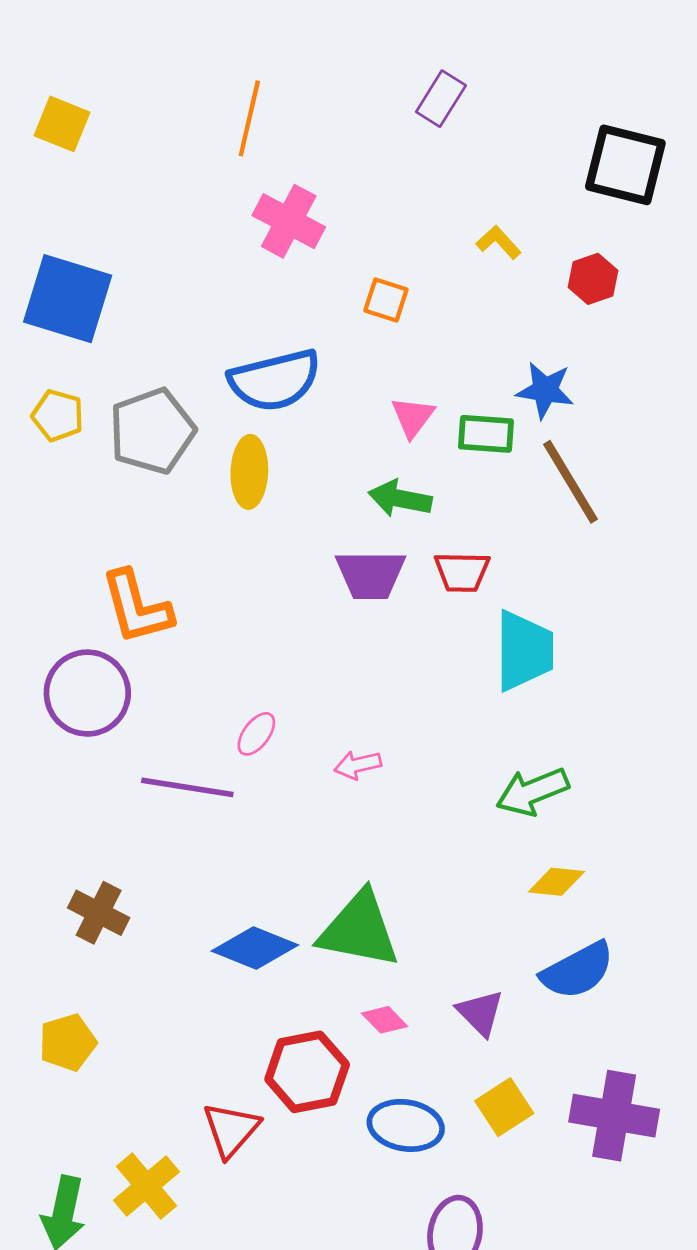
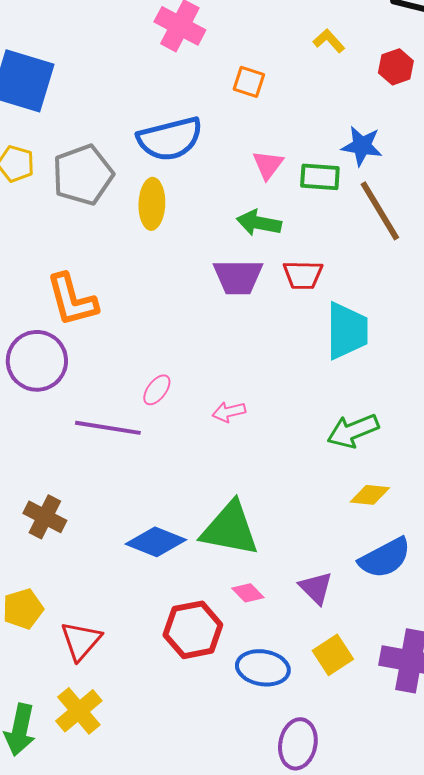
red triangle: (231, 1130) -> (81, 641), moved

